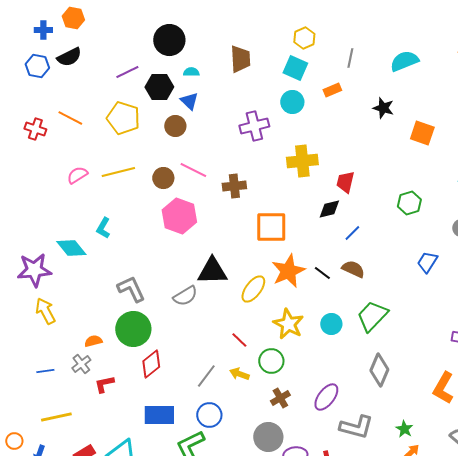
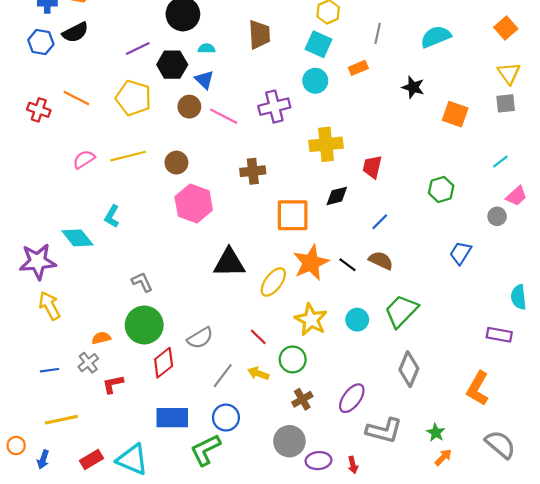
pink line: (193, 170) -> (224, 116), moved
black diamond: (329, 209) -> (337, 196), moved
gray L-shape: (131, 289) -> (142, 282), size x0.7
gray semicircle: (185, 296) -> (200, 338), moved

